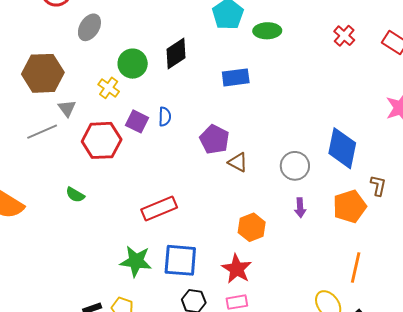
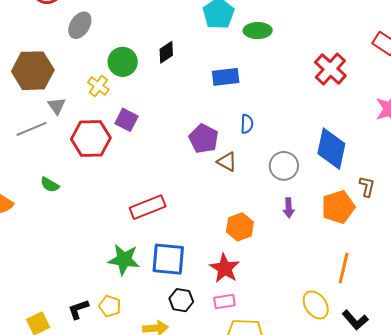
red cross: (344, 36) -> (330, 69), moved, size x1.5
black diamond: (176, 53) -> (166, 52), size x0.7
blue semicircle: (165, 117) -> (247, 124), moved
green semicircle: (75, 195) -> (50, 185), moved

